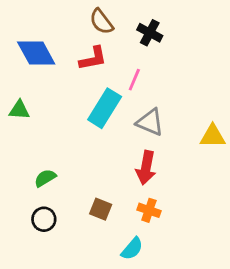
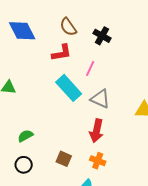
blue diamond: (36, 53) -> (22, 31), moved
cyan rectangle: (105, 108) -> (69, 88), turned -76

